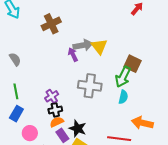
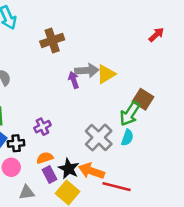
yellow triangle: (99, 46) -> (106, 74), turned 30
gray cross: (90, 86) -> (99, 138), moved, turned 30
black cross: (55, 110) -> (16, 143), moved
orange arrow: (142, 123) -> (91, 171), moved

